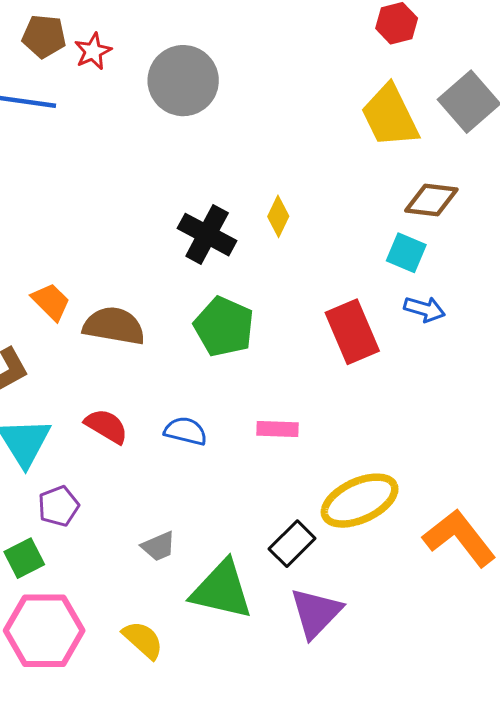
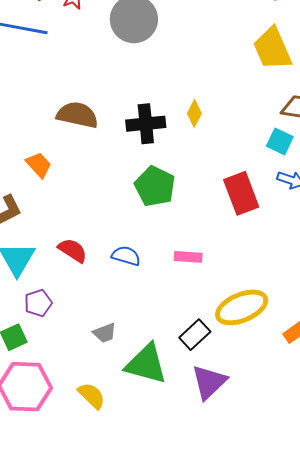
black cross: (207, 235) -> (146, 124), turned -36
brown semicircle: (114, 326) -> (77, 115), moved

